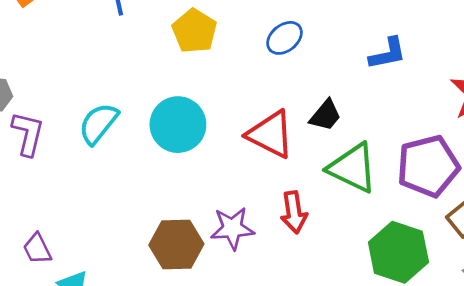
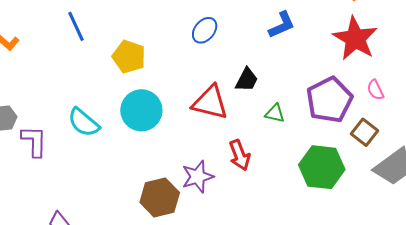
yellow pentagon: (194, 31) -> (129, 57), moved
cyan semicircle: (98, 124) -> (84, 122), turned -76
green triangle: (353, 168) -> (275, 113), size x0.5

